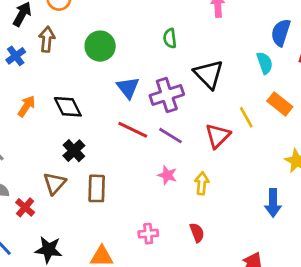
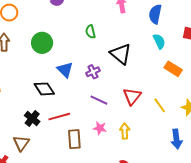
blue semicircle: (281, 33) -> (155, 14), moved
purple cross: (167, 95) -> (93, 72), size x0.6
black diamond: (68, 107) -> (44, 89), moved
yellow line: (246, 117) -> (160, 105), moved
red line: (133, 130) -> (59, 117), moved, turned -35
brown rectangle: (97, 188) -> (74, 139), moved

